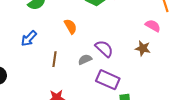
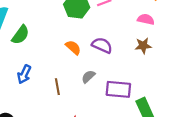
orange semicircle: (70, 26) -> (73, 47), moved
purple semicircle: (104, 49) -> (102, 45), moved

